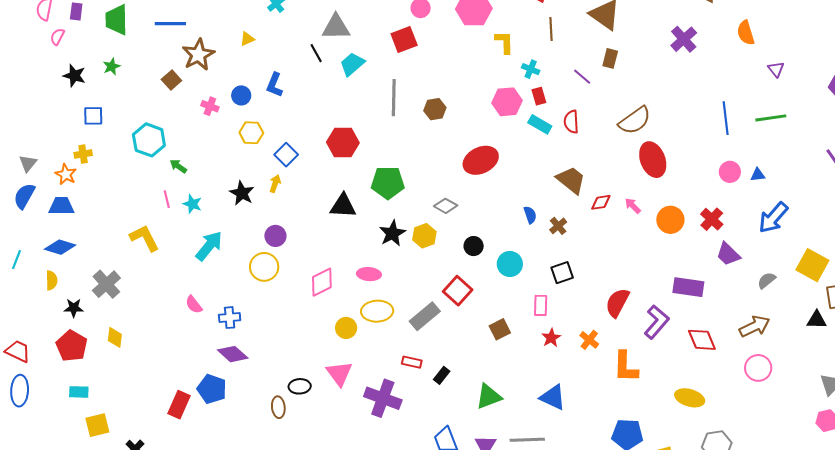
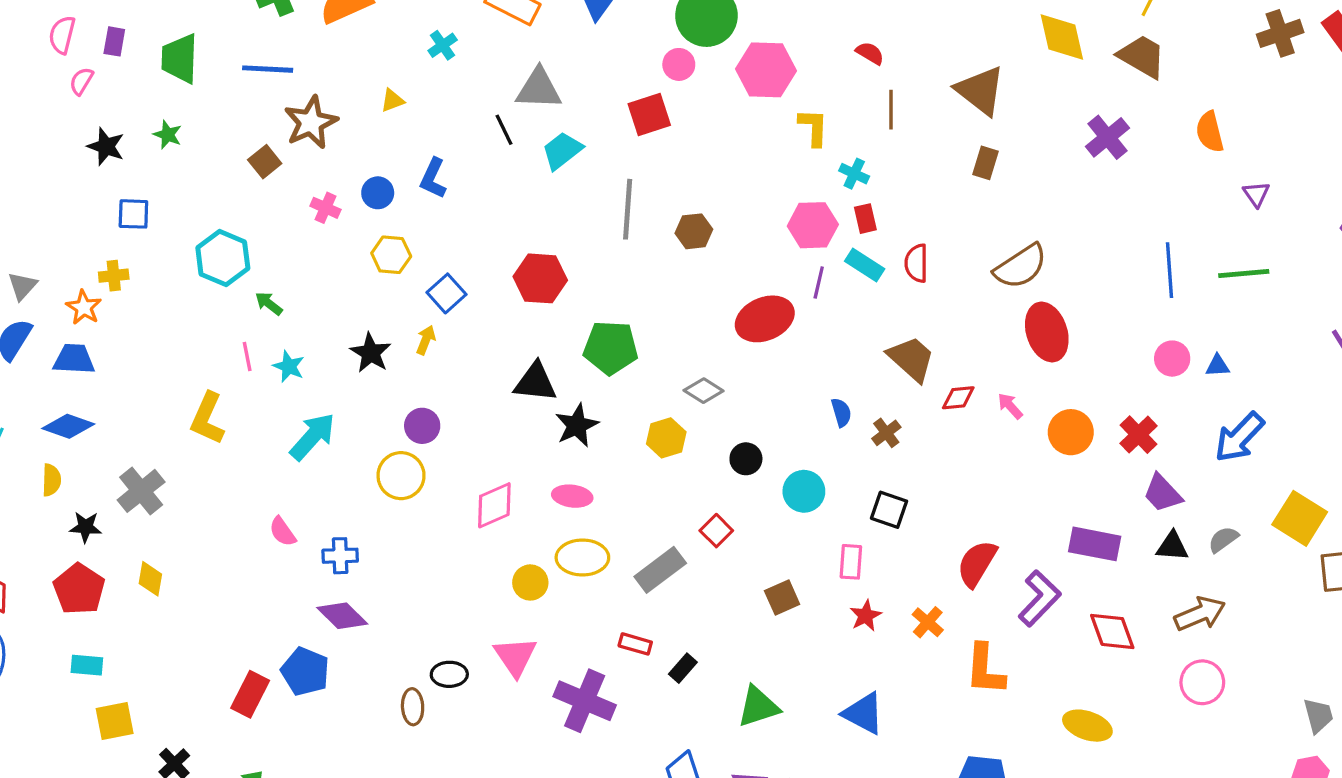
green star: (112, 67) -> (168, 135), turned -30
purple line: (582, 77) -> (819, 283), moved, turned 60
black star: (392, 233) -> (577, 425), moved
yellow L-shape: (145, 238) -> (207, 418), turned -132
black square: (562, 273) -> (889, 510), turned 35
red square: (458, 291) -> (716, 531), size x0.7
black triangle: (817, 320) -> (1172, 546), moved

